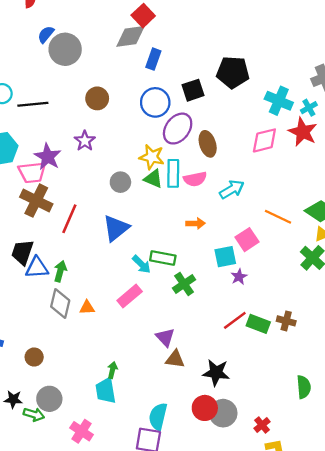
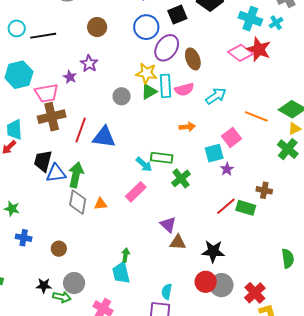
red star: (303, 132) -> (259, 49), moved
pink diamond: (264, 140) -> (240, 53), turned 55
purple star: (48, 157) -> (70, 77), moved, size x0.6
green triangle: (153, 179) -> (149, 92), turned -48
brown cross: (36, 201) -> (52, 117), turned -36
blue triangle: (116, 228) -> (104, 137), moved, turned 50
green arrow: (60, 271) -> (76, 175), size x1.4
brown cross: (286, 321) -> (264, 190), moved
cyan semicircle: (158, 416) -> (167, 292), size x0.7
red cross: (262, 425) -> (255, 293), size x1.5

